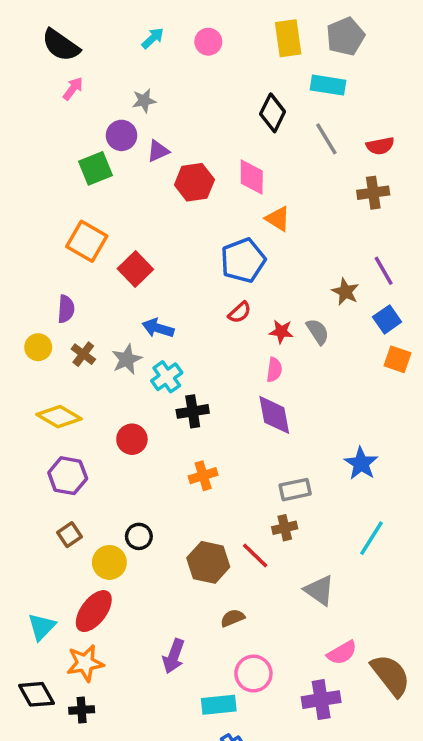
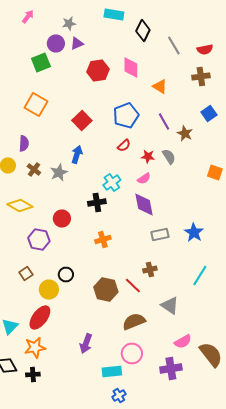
cyan rectangle: (328, 85) -> (114, 14), moved
purple triangle: (158, 151) -> (77, 44), moved
orange triangle: (278, 219) -> (160, 86), moved
red square: (135, 269) -> (82, 120), moved
purple line: (384, 271) -> (164, 122), moved
blue square: (387, 319) -> (209, 114), moved
blue arrow: (158, 328) -> (77, 154), turned 90
pink semicircle: (274, 370) -> (144, 178), turned 48
cyan cross: (167, 377) -> (112, 182), moved
purple hexagon: (68, 476) -> (39, 240), moved
gray rectangle: (295, 490) -> (160, 234), moved
brown semicircle: (233, 618) -> (134, 322), moved, size x1.6

